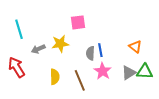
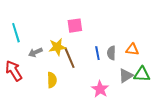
orange triangle: (135, 47) -> (132, 49), turned -32
gray semicircle: (90, 53) -> (111, 53), moved
pink star: (103, 71) -> (100, 89), moved
brown line: (80, 80) -> (69, 58), moved

